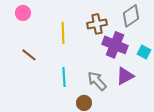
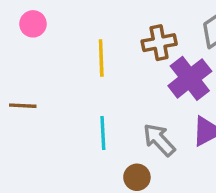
purple cross: (115, 45) -> (190, 78), turned 30
brown line: (29, 55) -> (23, 106), moved, turned -35

